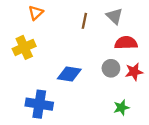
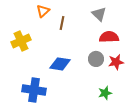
orange triangle: (36, 13) -> (43, 11), moved
brown line: (84, 21) -> (62, 23), moved

